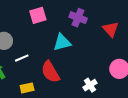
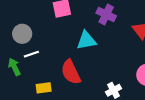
white line: (22, 58) -> (31, 54), moved

